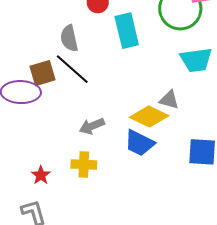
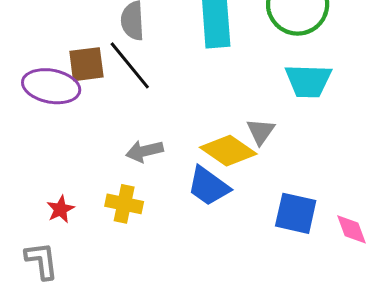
gray triangle: (169, 100) -> (261, 131), turned 40

